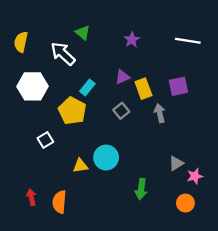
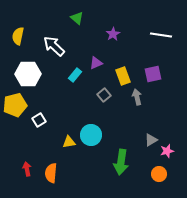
green triangle: (83, 33) -> (77, 18), moved
purple triangle: (122, 77) -> (96, 63), moved
yellow pentagon: (72, 111) -> (15, 105), moved, turned 30
green arrow: (141, 189) -> (121, 162), size x1.4

